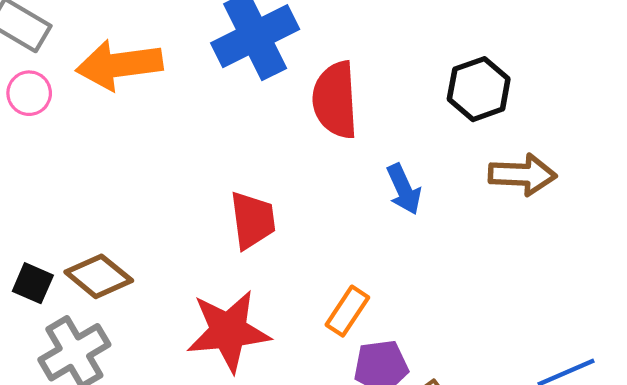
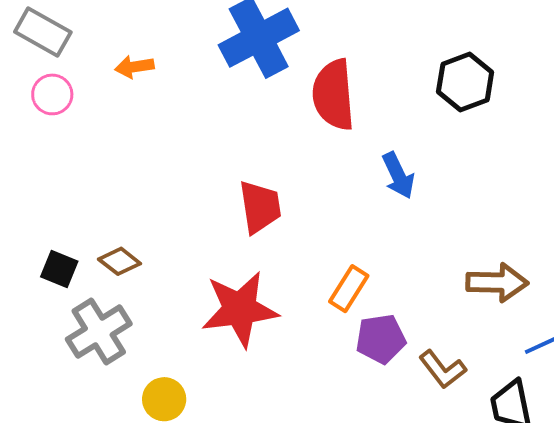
orange arrow: (119, 65) -> (134, 67), size x0.5
brown arrow: (523, 175) -> (497, 282), moved
brown diamond: (99, 276) -> (120, 261), size x0.7

